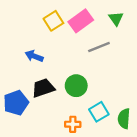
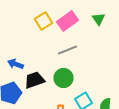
gray line: (99, 47) -> (68, 50), moved
blue arrow: (34, 56) -> (16, 64), moved

